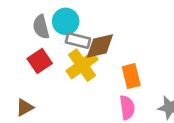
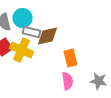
yellow cross: (82, 65) -> (21, 50), moved, turned -30

